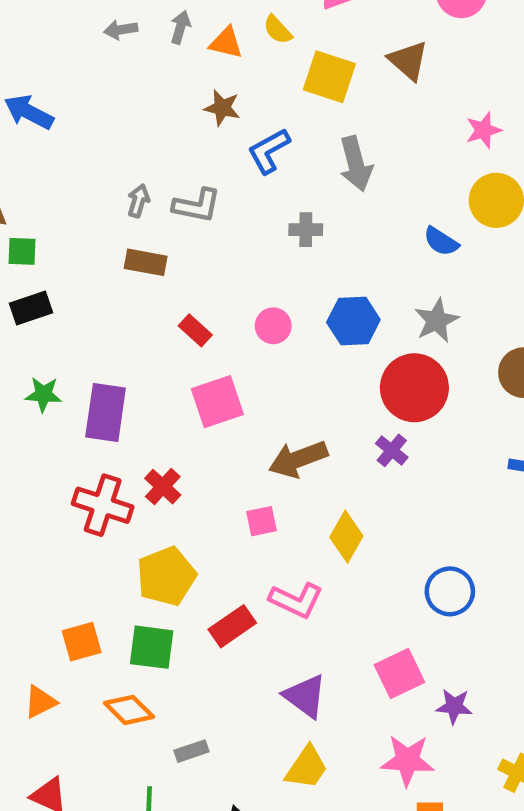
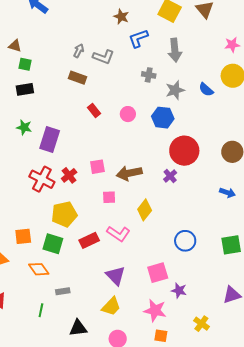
gray star: (437, 320) -> (175, 90), moved
pink square: (217, 402) -> (97, 167), moved, size x0.7

